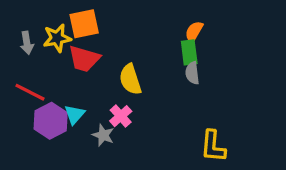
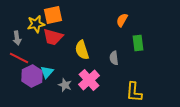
gray arrow: (27, 43) -> (17, 38), moved
green rectangle: (189, 52) -> (138, 43), moved
gray semicircle: (192, 73) -> (114, 58), moved
pink cross: (121, 116) -> (89, 80), moved, size x1.5

